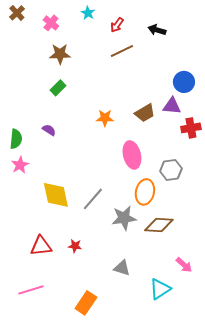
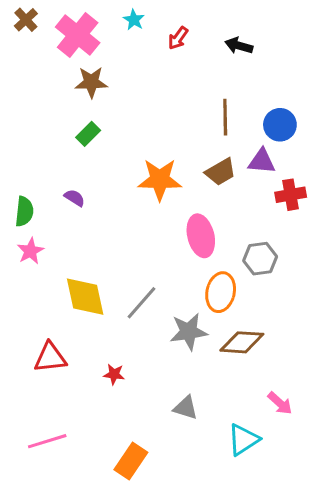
pink cross: (51, 23) -> (78, 35), size x1.8
brown line: (122, 51) -> (225, 117), moved, turned -65
orange star: (105, 118) -> (160, 180), size x1.6
red triangle: (41, 246) -> (50, 358), moved

